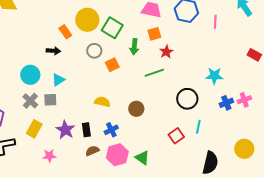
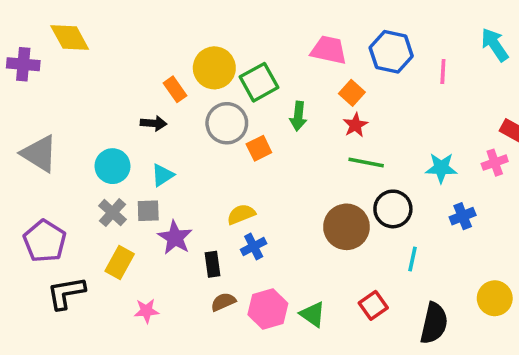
green square: (112, 28) -> (259, 82), turned 30
orange square: (154, 34) -> (352, 93), moved, turned -32
gray circle: (94, 51) -> (227, 123), size x1.5
green line: (154, 73) -> (366, 163), moved, turned 30
pink cross: (244, 100) -> (495, 163), moved
yellow semicircle: (102, 102) -> (241, 214), turned -35
brown circle: (136, 109) -> (346, 227), moved, size x1.6
purple star: (65, 130) -> (175, 238), moved
blue cross: (111, 130) -> (254, 246), moved
red square: (176, 136) -> (373, 305), moved

